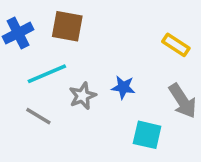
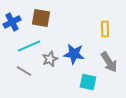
yellow rectangle: (176, 45) -> (105, 29), turned 56
blue star: (123, 87) -> (74, 54), size x1.5

